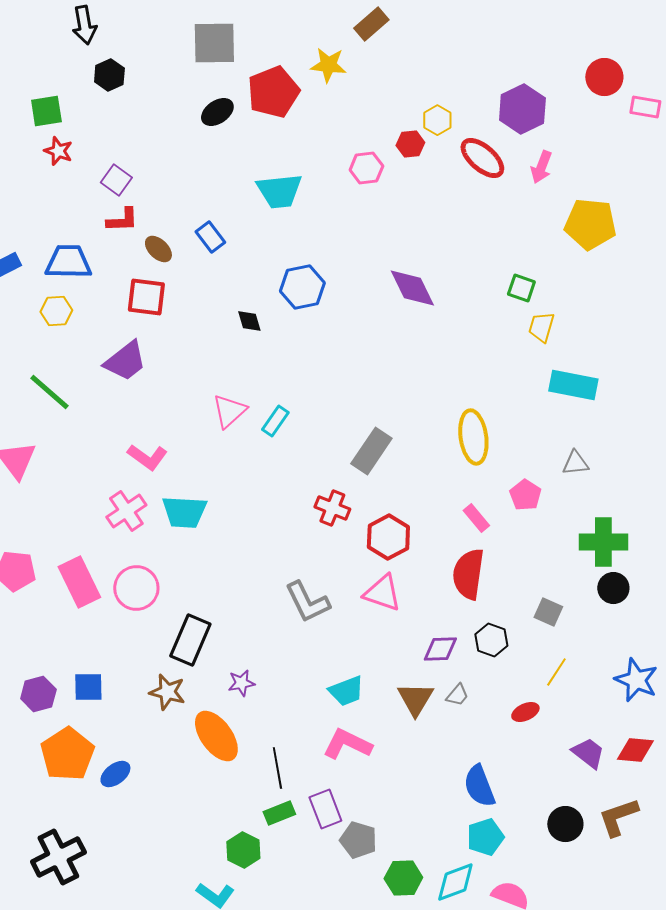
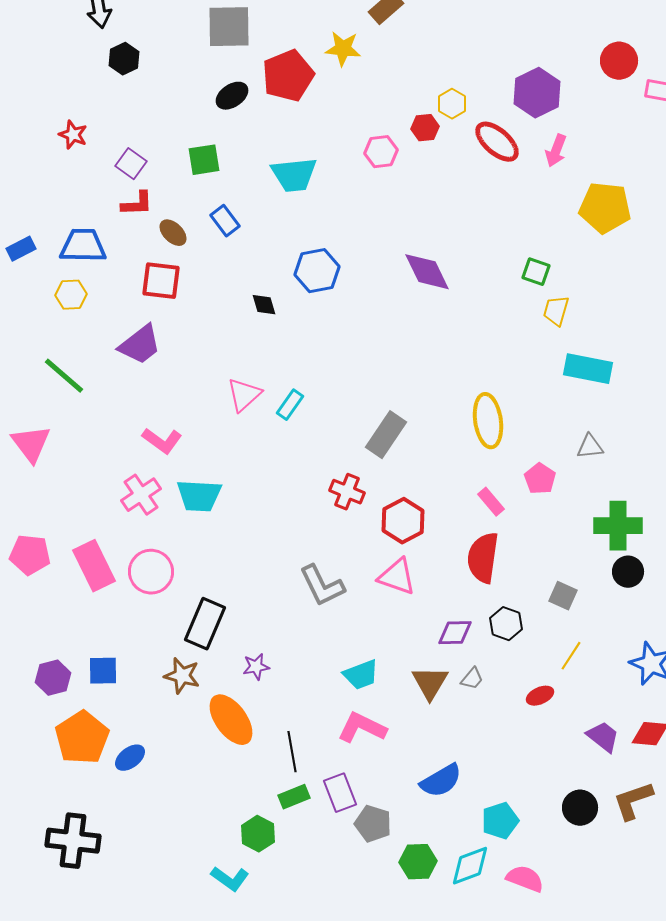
green square: (46, 111) -> (204, 160), moved
blue semicircle: (479, 786) -> (441, 781), moved, turned -99
black cross: (58, 857) -> (73, 841), turned 34

